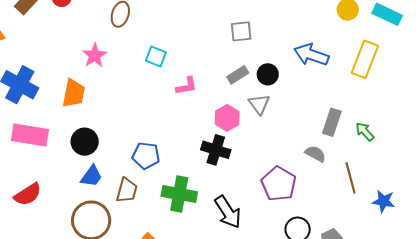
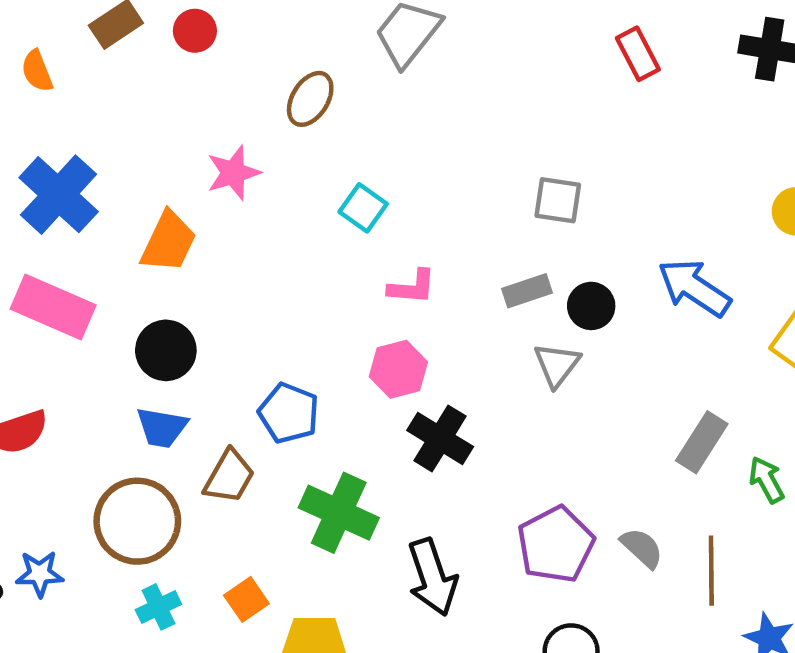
pink hexagon: (227, 118) -> (398, 369), moved
gray semicircle: (315, 154) -> (642, 548), moved
blue trapezoid: (91, 176) -> (162, 427), turned 50

